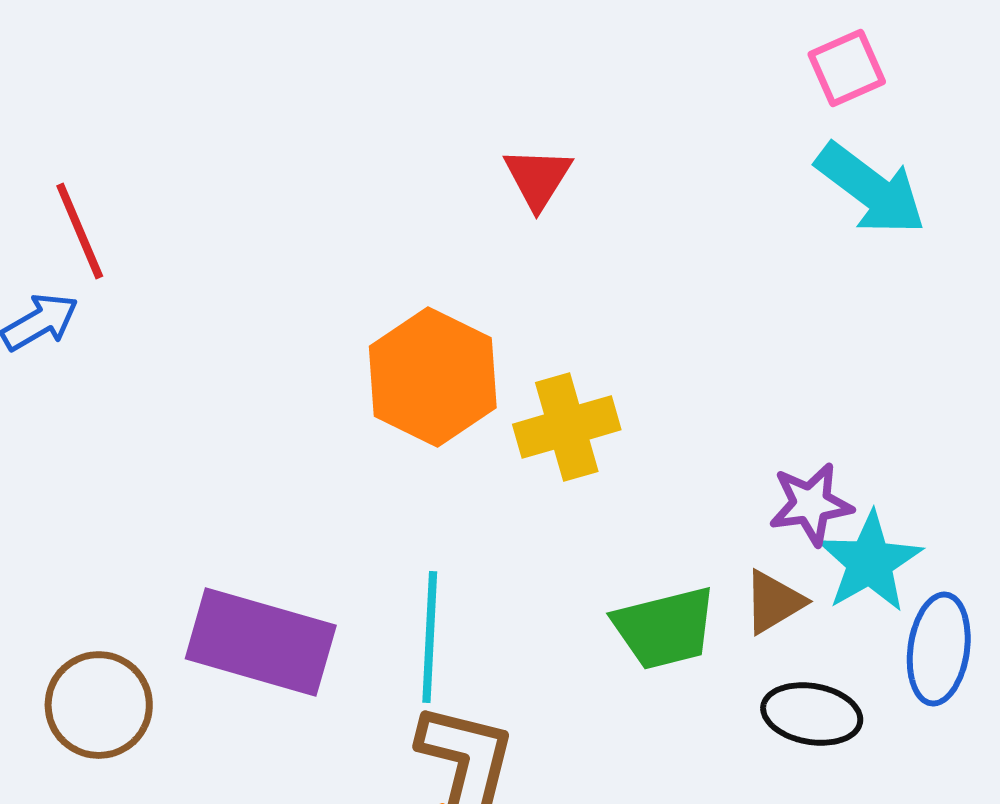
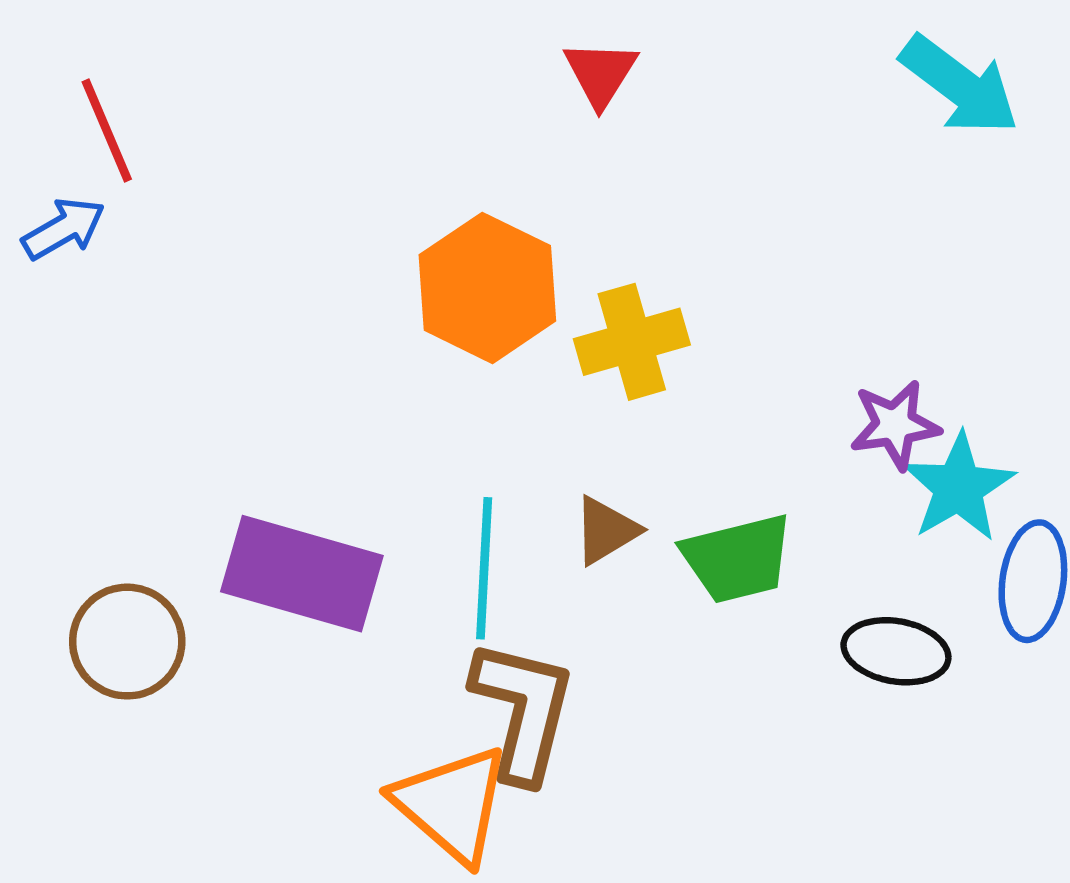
brown triangle: (774, 602) -> (606, 530), moved

